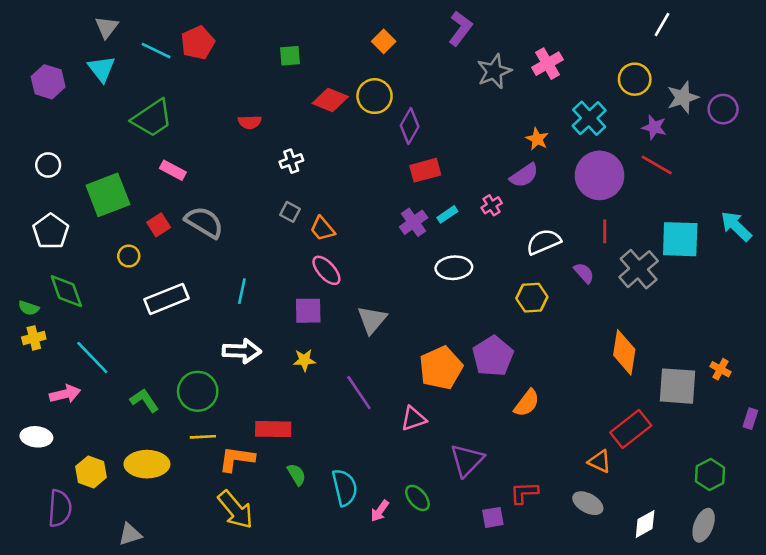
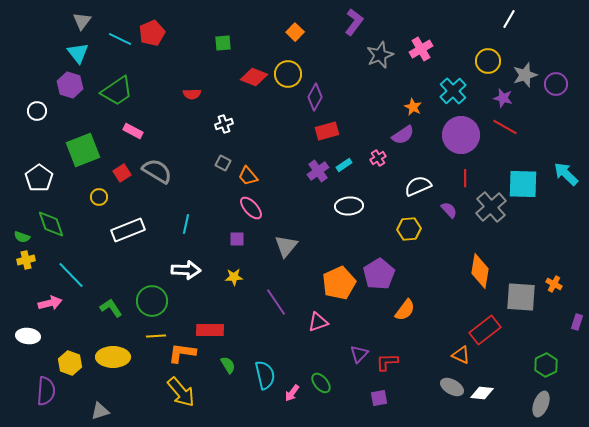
purple hexagon: (48, 82) -> (70, 85), moved
white circle: (48, 165) -> (37, 111), moved
purple square: (308, 311) -> (237, 239), size x0.7
purple triangle: (467, 460) -> (359, 354), size x0.7
red L-shape: (524, 493) -> (387, 362), moved
white diamond: (645, 524) -> (482, 393), moved, turned 35

